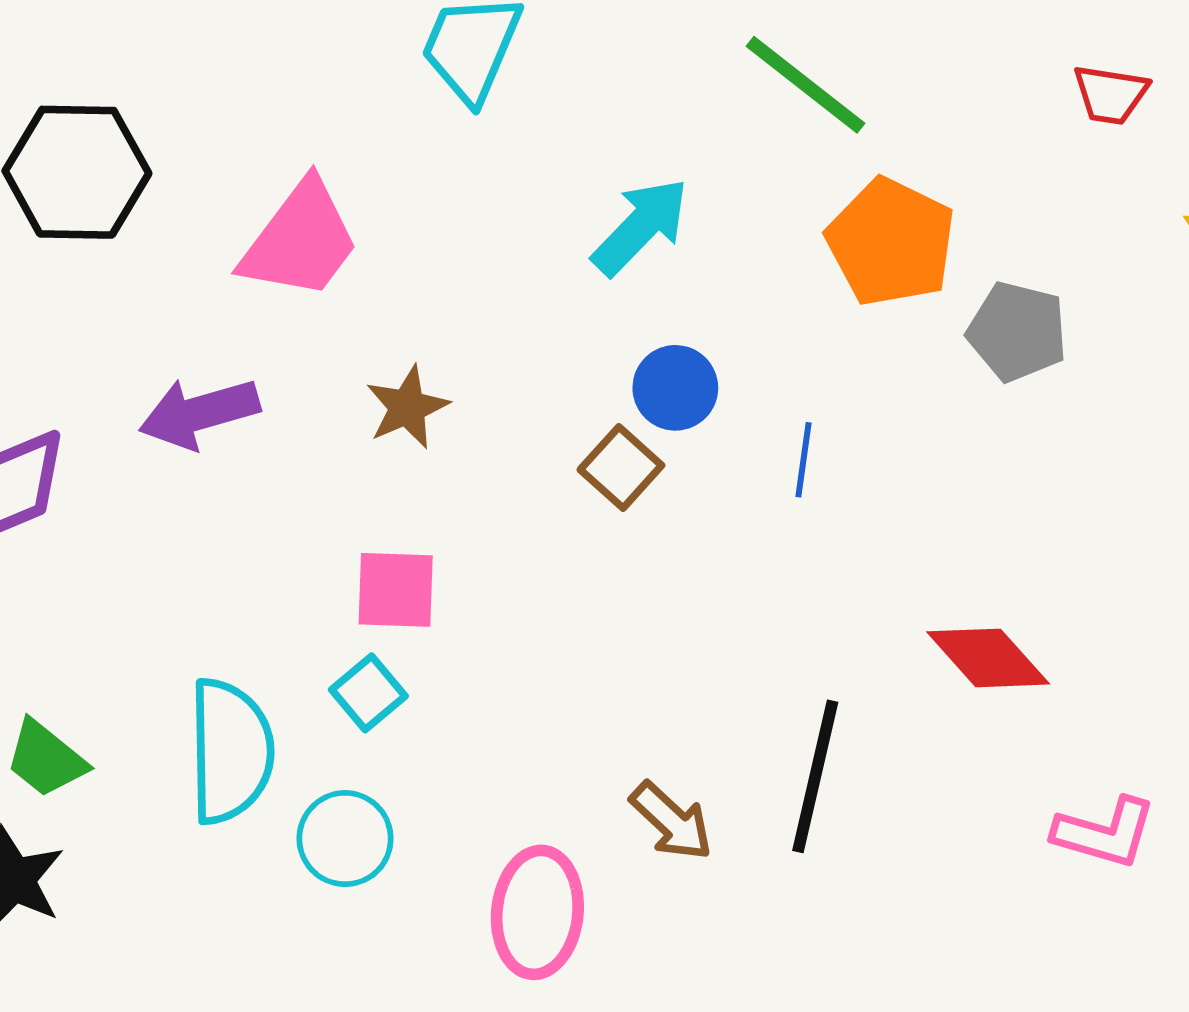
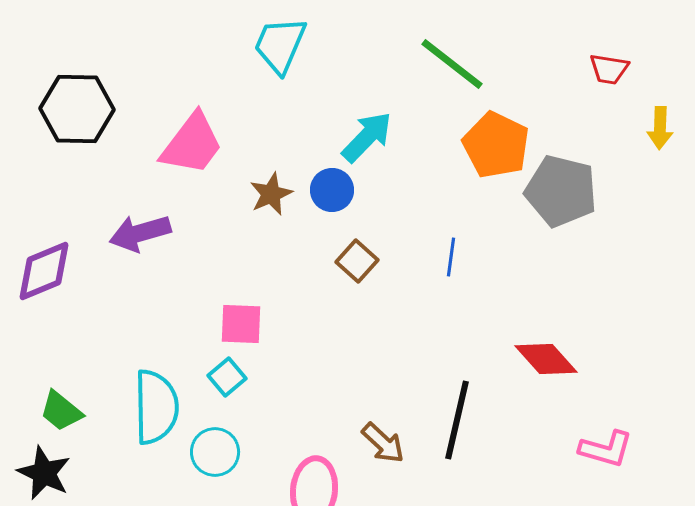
gray pentagon: (1017, 331) -> (561, 191), size x1.4
blue circle: (675, 388) -> (332, 190), moved
brown star: (407, 407) -> (271, 194), moved

